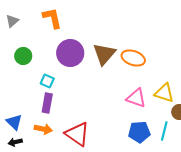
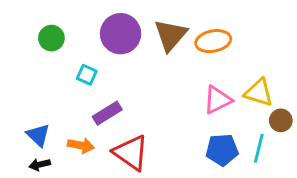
orange ellipse: (133, 58) -> (213, 41), turned -30
pink triangle: (136, 98) -> (218, 100), turned -45
purple rectangle: (47, 103) -> (107, 113), moved, turned 48

